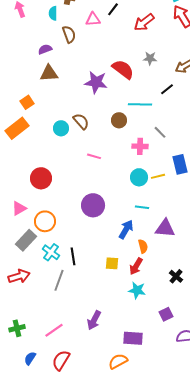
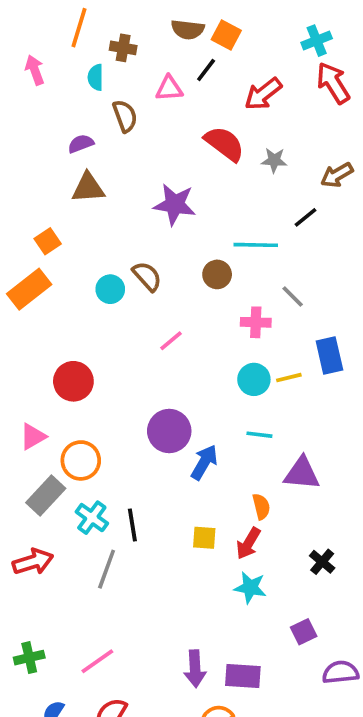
red semicircle: (123, 69) -> (224, 144), moved
pink line: (94, 156) -> (171, 341), turned -56
blue arrow: (126, 229) -> (204, 462), moved
purple arrow: (94, 320) -> (195, 669), moved, turned -30

